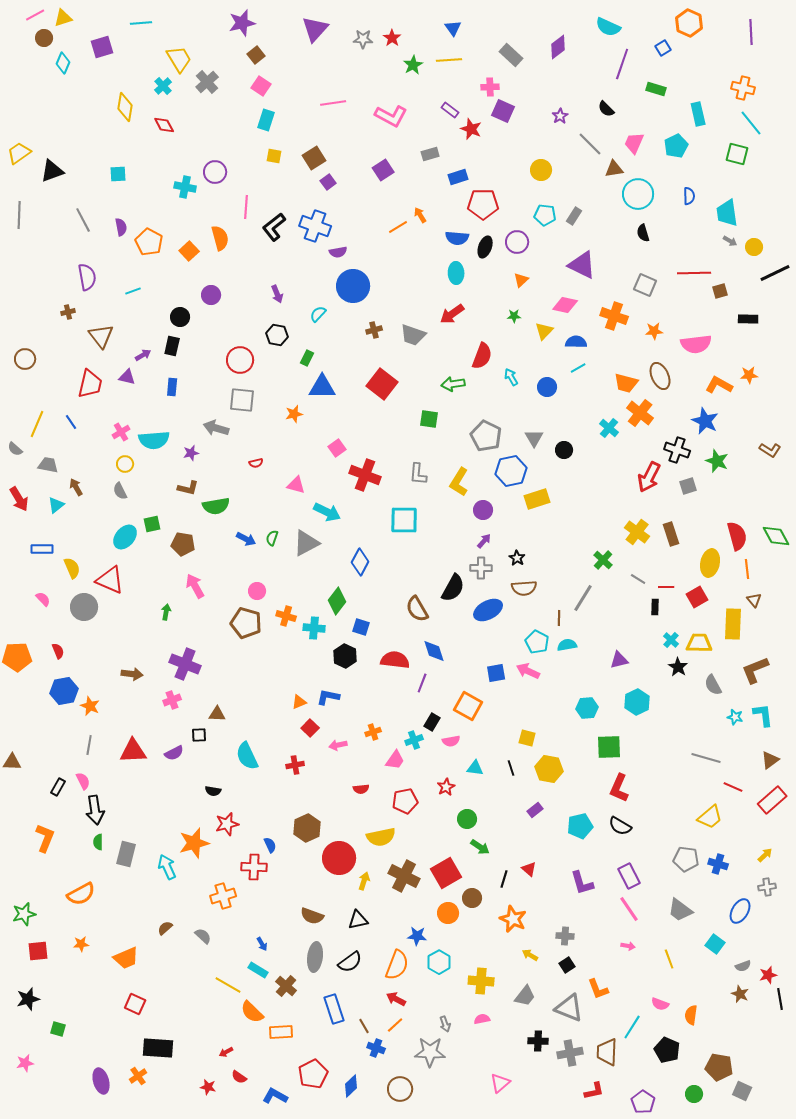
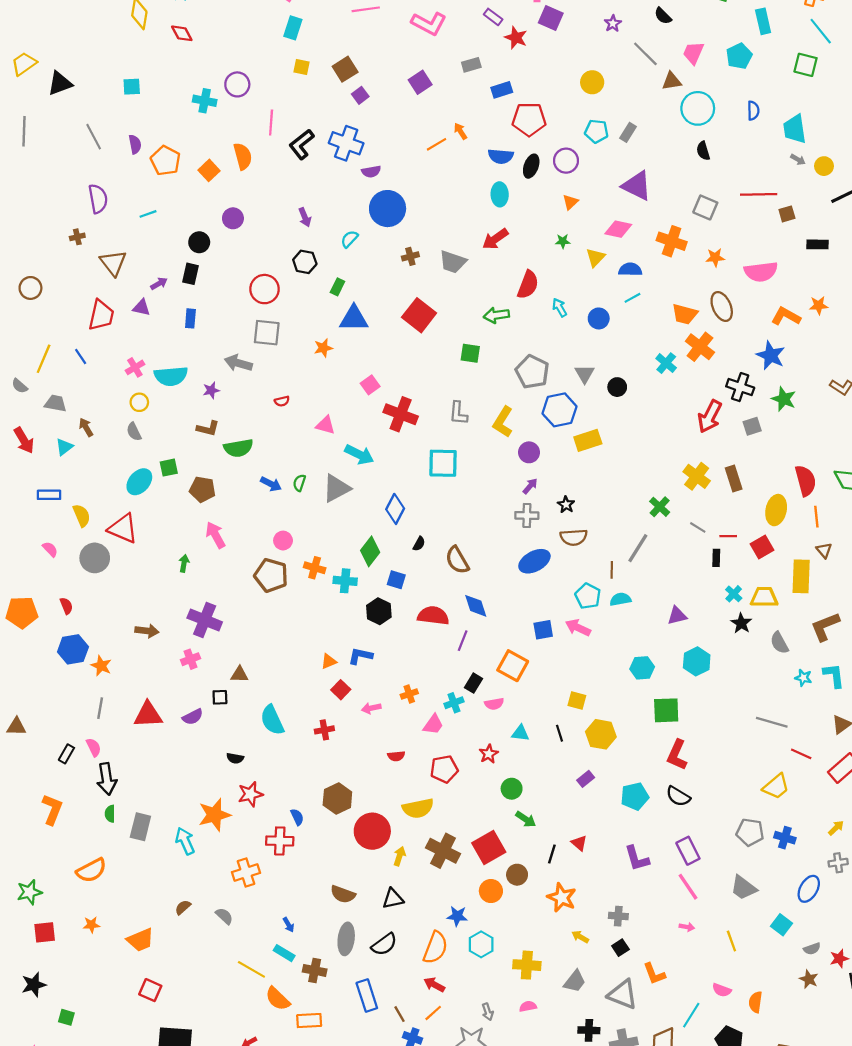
black semicircle: (453, 588) -> (419, 544), moved, size x0.5
brown cross: (286, 986) -> (315, 970), turned -30

